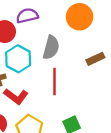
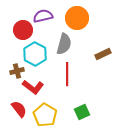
orange circle: (80, 17) -> (77, 18), moved

